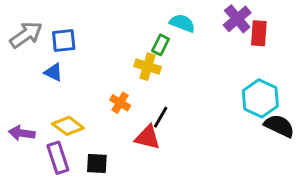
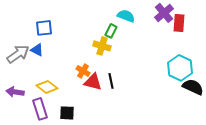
gray arrow: (26, 35) -> (18, 54), moved
black line: (161, 117) -> (111, 81), turned -42
red triangle: (148, 137) -> (93, 82), moved

